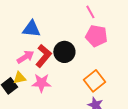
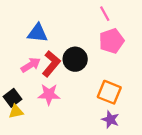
pink pentagon: (96, 36) -> (112, 41), turned -30
yellow triangle: (19, 78) -> (16, 112), moved
orange square: (94, 81) -> (109, 92), turned -30

